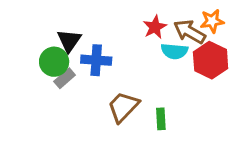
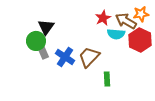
blue cross: (96, 60) -> (65, 57), moved, turned 30
gray rectangle: (65, 78) -> (43, 52), turned -72
brown trapezoid: (123, 107) -> (89, 57), moved

